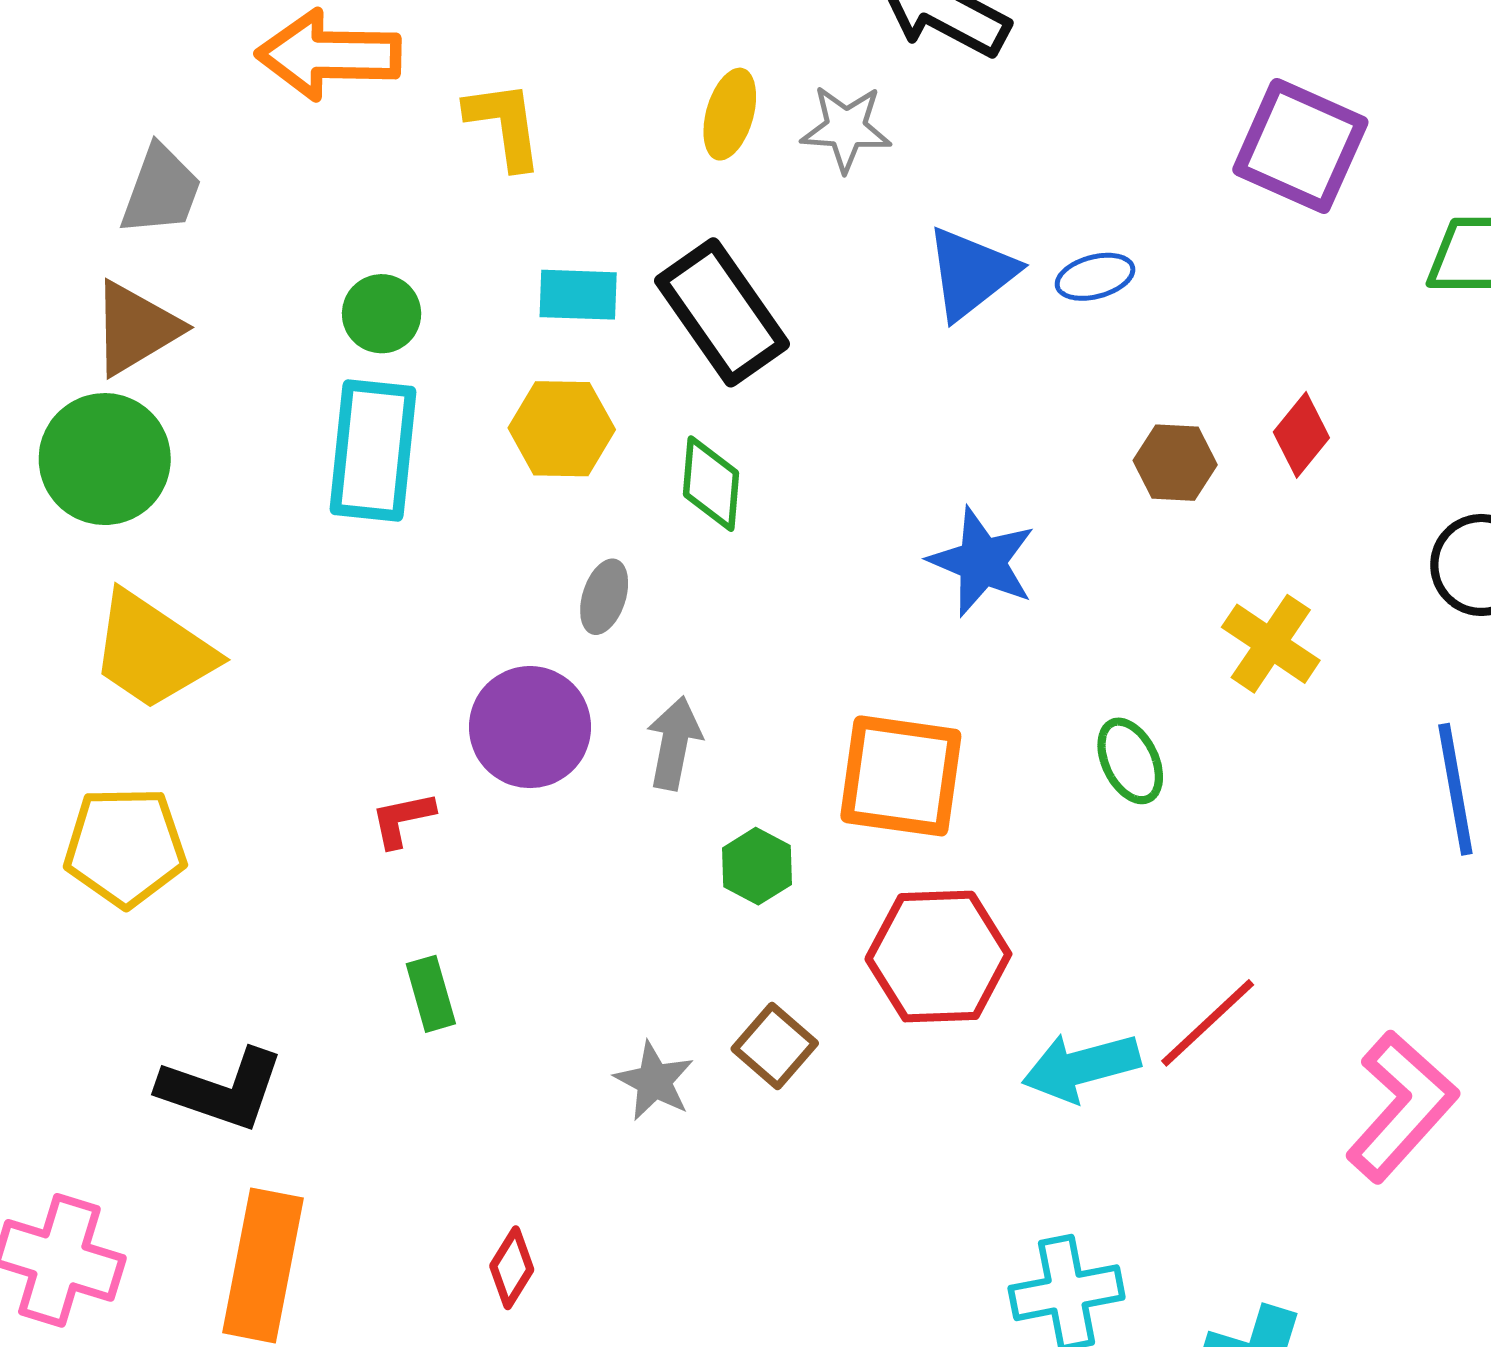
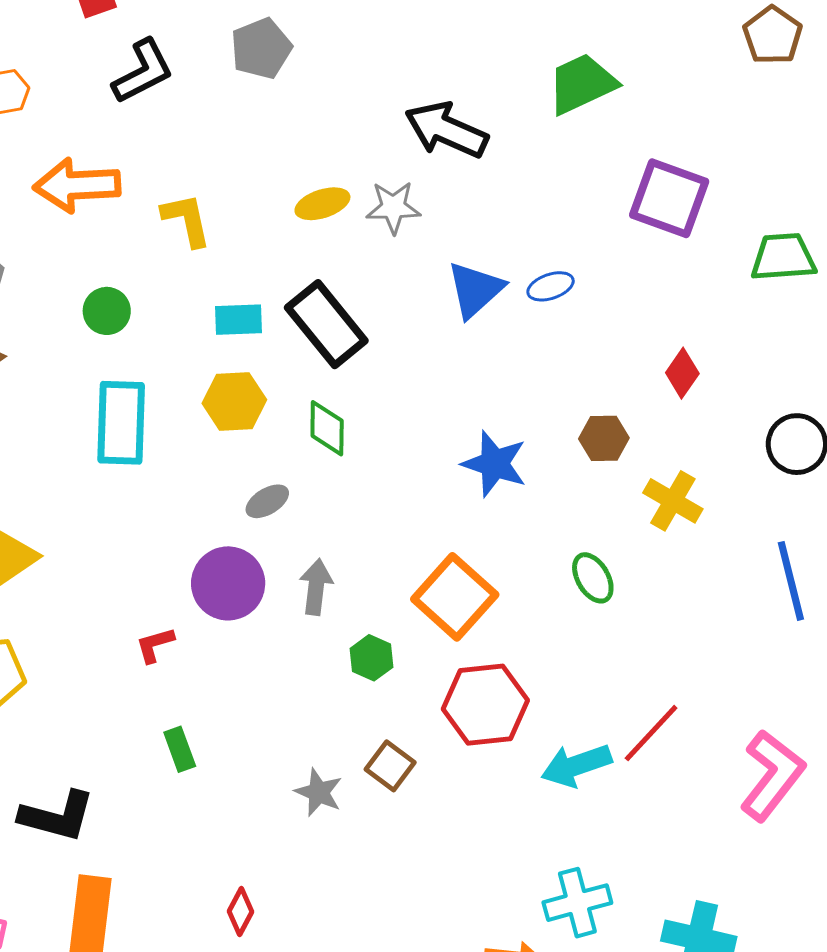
yellow ellipse: (730, 114) -> (322, 204), turned 60
green circle: (382, 314) -> (107, 311), moved
brown hexagon: (1175, 463) -> (604, 438), moved
gray ellipse: (604, 597) -> (267, 501), turned 45
orange square: (901, 776) -> (455, 597), turned 38

